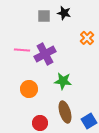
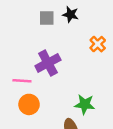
pink line: (22, 50) -> (22, 81), moved
green star: (63, 81) -> (85, 104), moved

